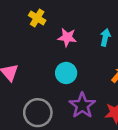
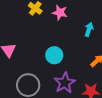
pink star: (67, 37) -> (60, 13), moved

